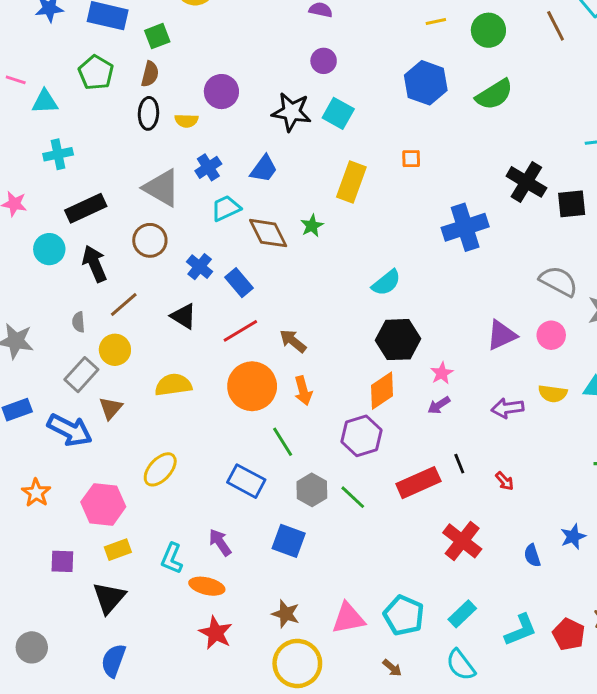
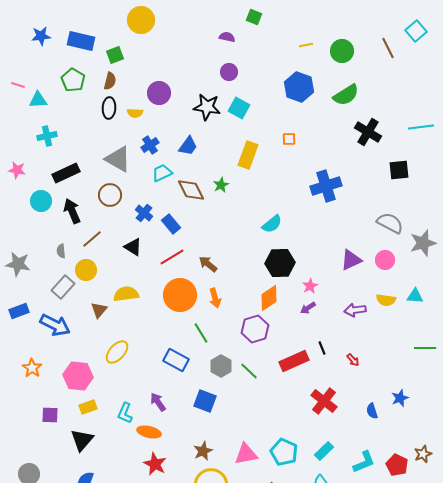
black cross: (526, 182) -> (368, 132), moved
brown triangle: (111, 408) -> (99, 310), moved
brown star: (286, 614) -> (203, 451), turned 30

